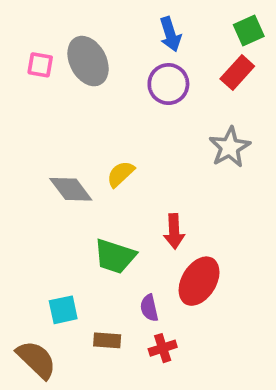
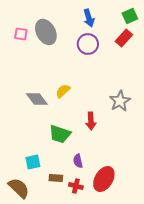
gray star: (230, 147) -> (120, 101), moved
red ellipse: (199, 281) -> (104, 179), moved
red cross: (163, 348) -> (76, 186), moved, turned 32

